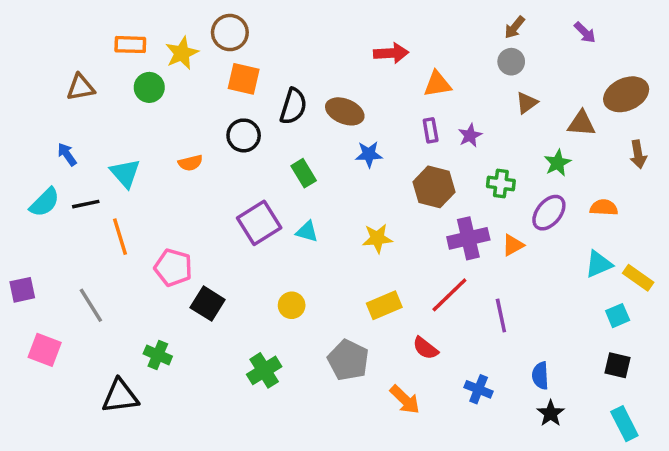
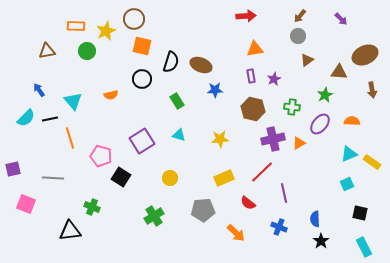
red arrow: (391, 53) -> (246, 16), moved
purple square: (259, 223) -> (142, 141), moved
gray line: (91, 305) -> (53, 178), turned -55
purple line: (501, 316) -> (284, 193), moved
cyan square: (618, 316) -> (347, 184), moved
gray pentagon: (348, 360) -> (203, 210), turned -30

